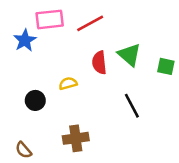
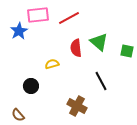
black circle: (35, 100) -> (31, 86), moved
brown cross: (76, 138) -> (77, 106), moved, turned 36

